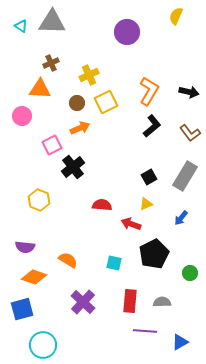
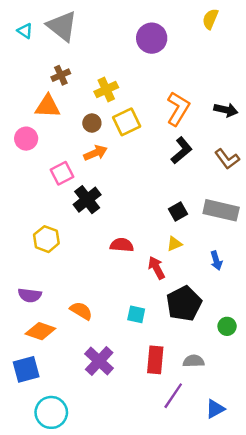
gray triangle: (52, 22) -> (62, 26), turned 36
gray rectangle: (185, 176) -> (221, 210), turned 72
blue arrow: (181, 218) -> (216, 261), turned -56
red arrow: (131, 224) -> (156, 268), turned 42
purple line: (145, 331) -> (173, 396), turned -60

